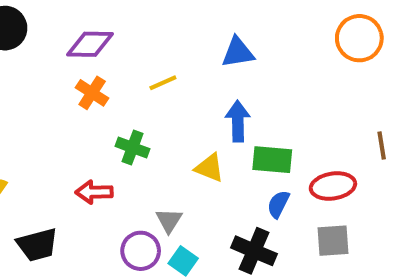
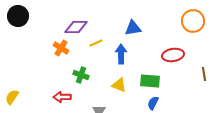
purple diamond: (90, 44) -> (76, 27), moved
blue arrow: (238, 121) -> (121, 54), moved
red ellipse: (333, 186) -> (173, 55), moved

